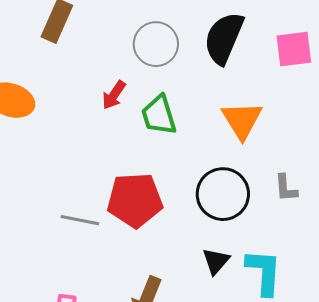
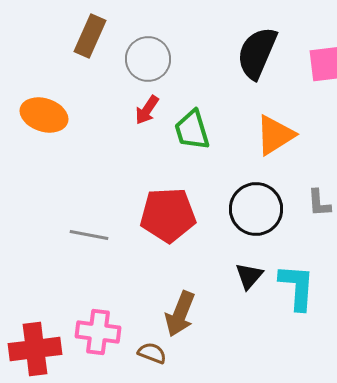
gray circle: (156, 44) -> (148, 59), moved
orange triangle: (242, 120) -> (275, 135), turned 30
gray line: (80, 220) -> (89, 235), moved

